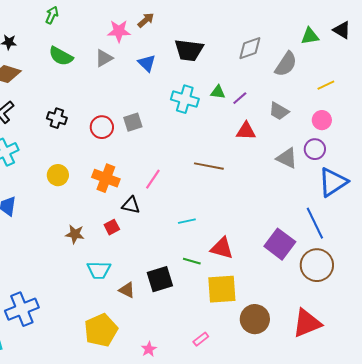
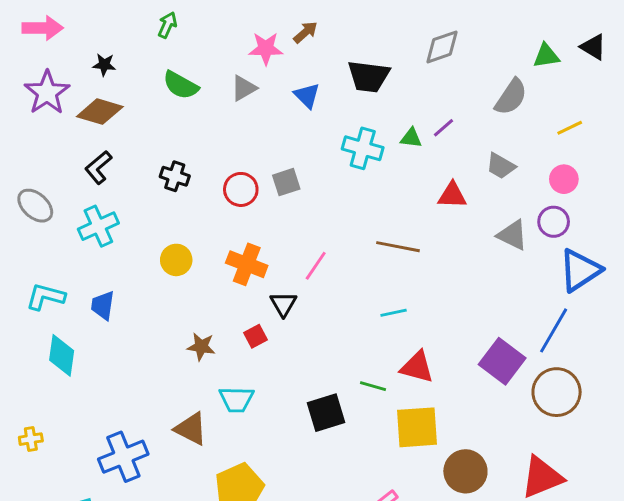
gray diamond: (250, 48) -> (442, 47), moved
purple line: (240, 98) -> (443, 128), moved
black triangle: (131, 205) -> (283, 304), turned 48
cyan line: (187, 221) -> (394, 313), moved
blue line: (315, 223) -> (554, 330), turned 56
brown triangle: (127, 290) -> (191, 429), moved, size x1.4

